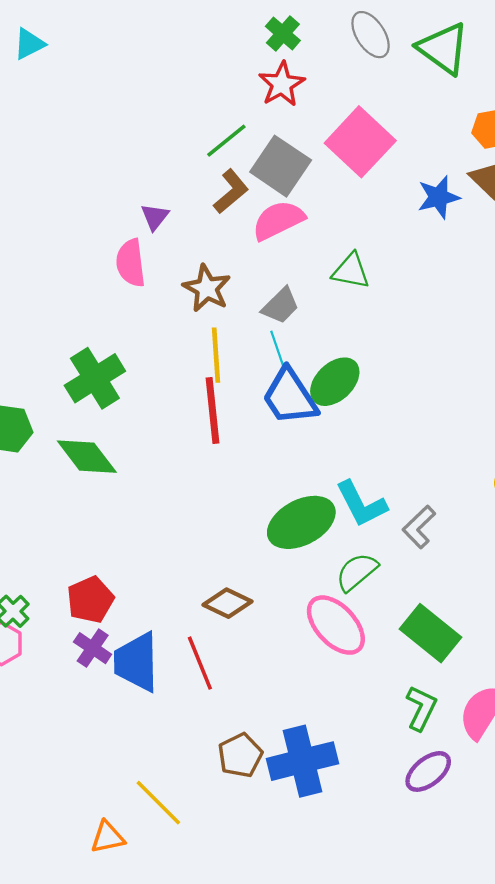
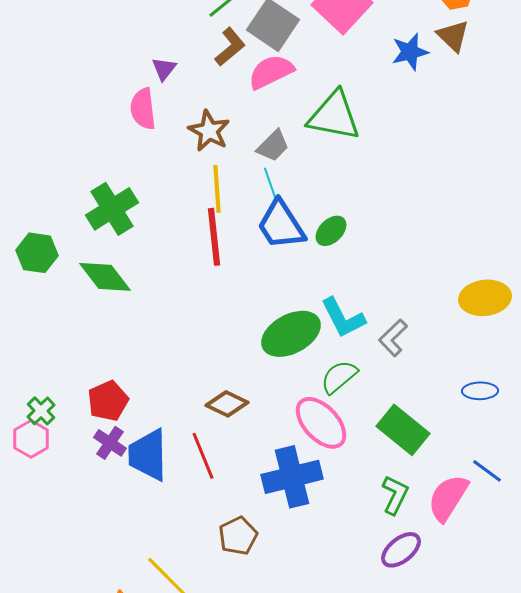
green triangle: (351, 271) -> (334, 116), size x1.6
green ellipse: (335, 382) -> (331, 231), moved, size x0.7
blue cross: (302, 761) -> (292, 477), moved

